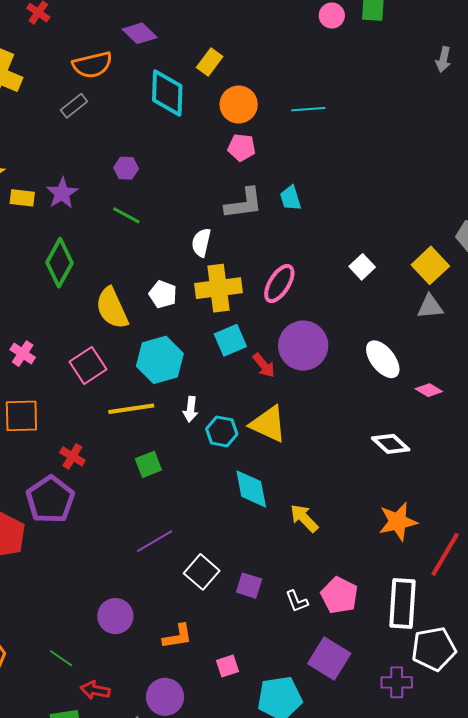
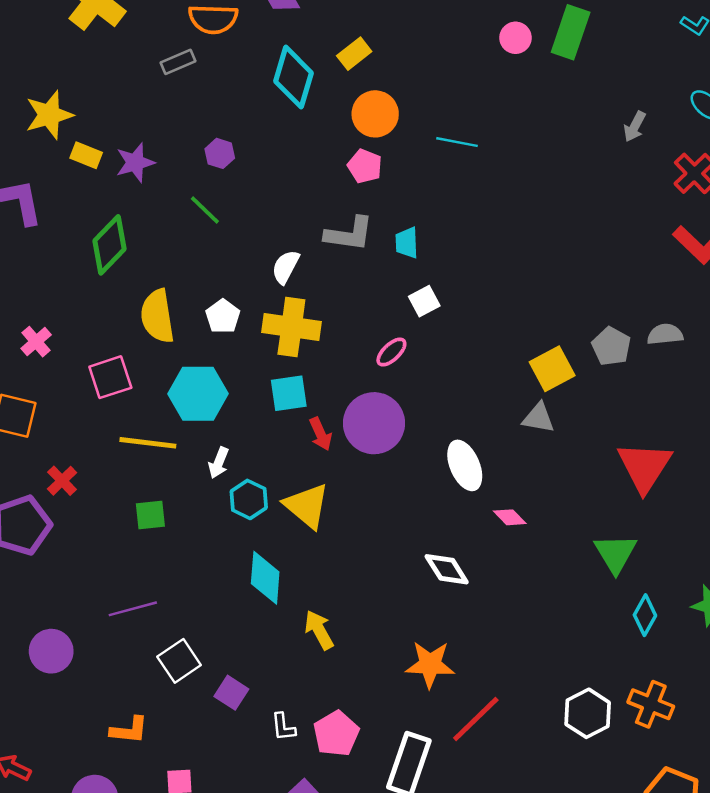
white square: (362, 267) -> (424, 301), moved
pink ellipse: (279, 284) -> (391, 352), moved, size x0.7
purple circle: (115, 616) -> (51, 651), moved

